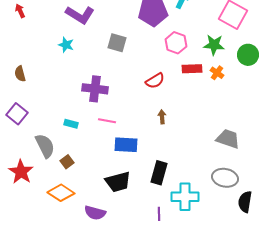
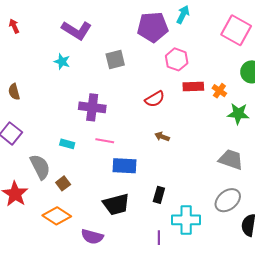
gray square: (117, 43) -> (115, 59), turned -30
green star: (214, 45) -> (238, 114), moved
brown arrow: (162, 117) -> (162, 137), turned -64
black rectangle: (159, 173) -> (159, 195), size x0.7
gray ellipse: (225, 178) -> (228, 200), turned -50

